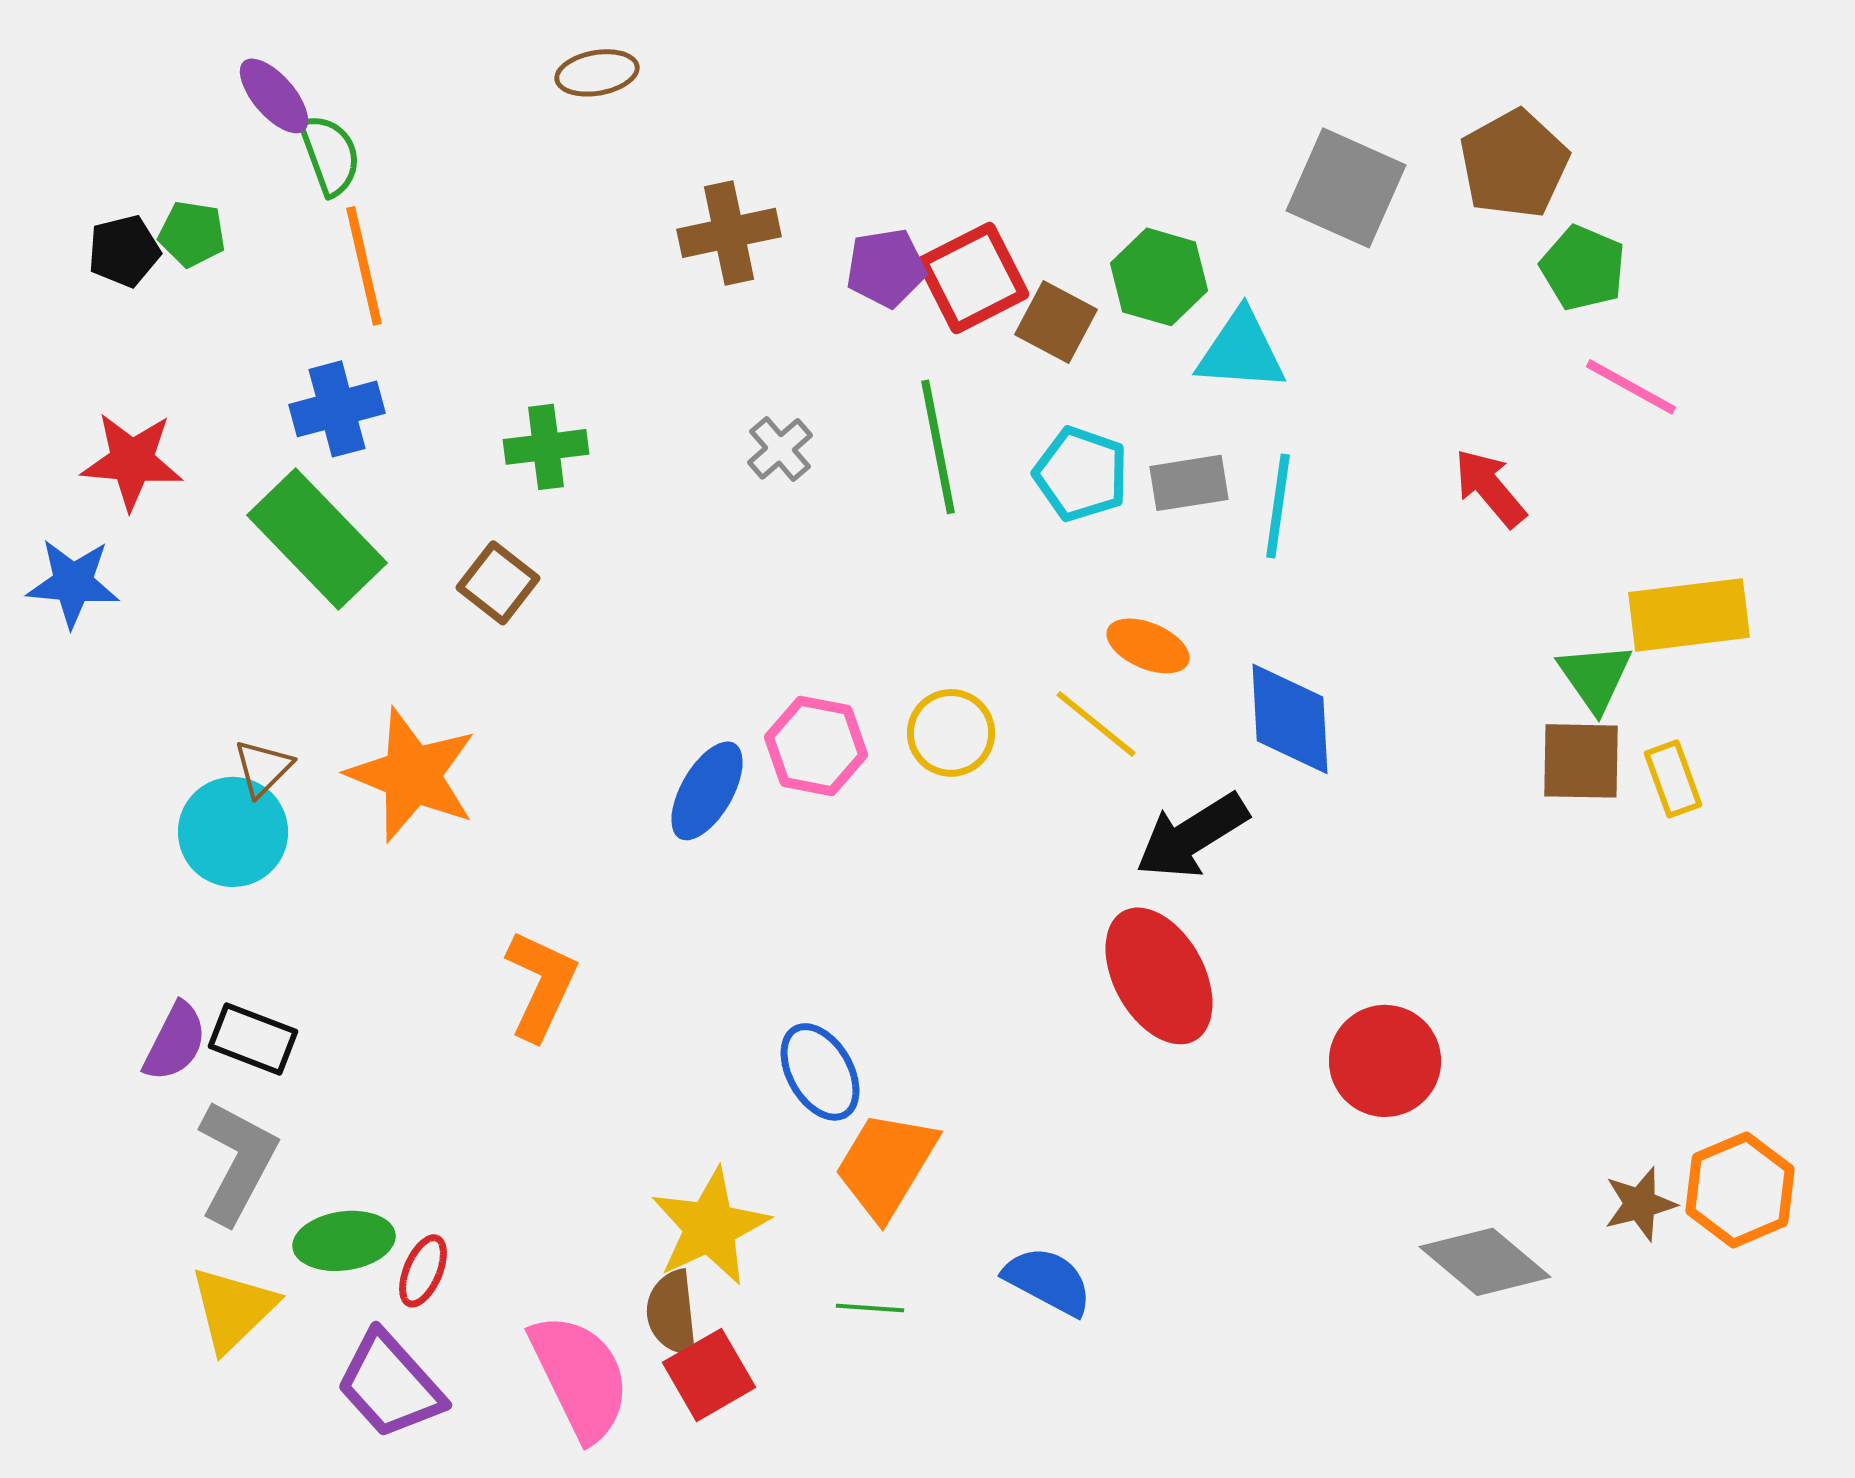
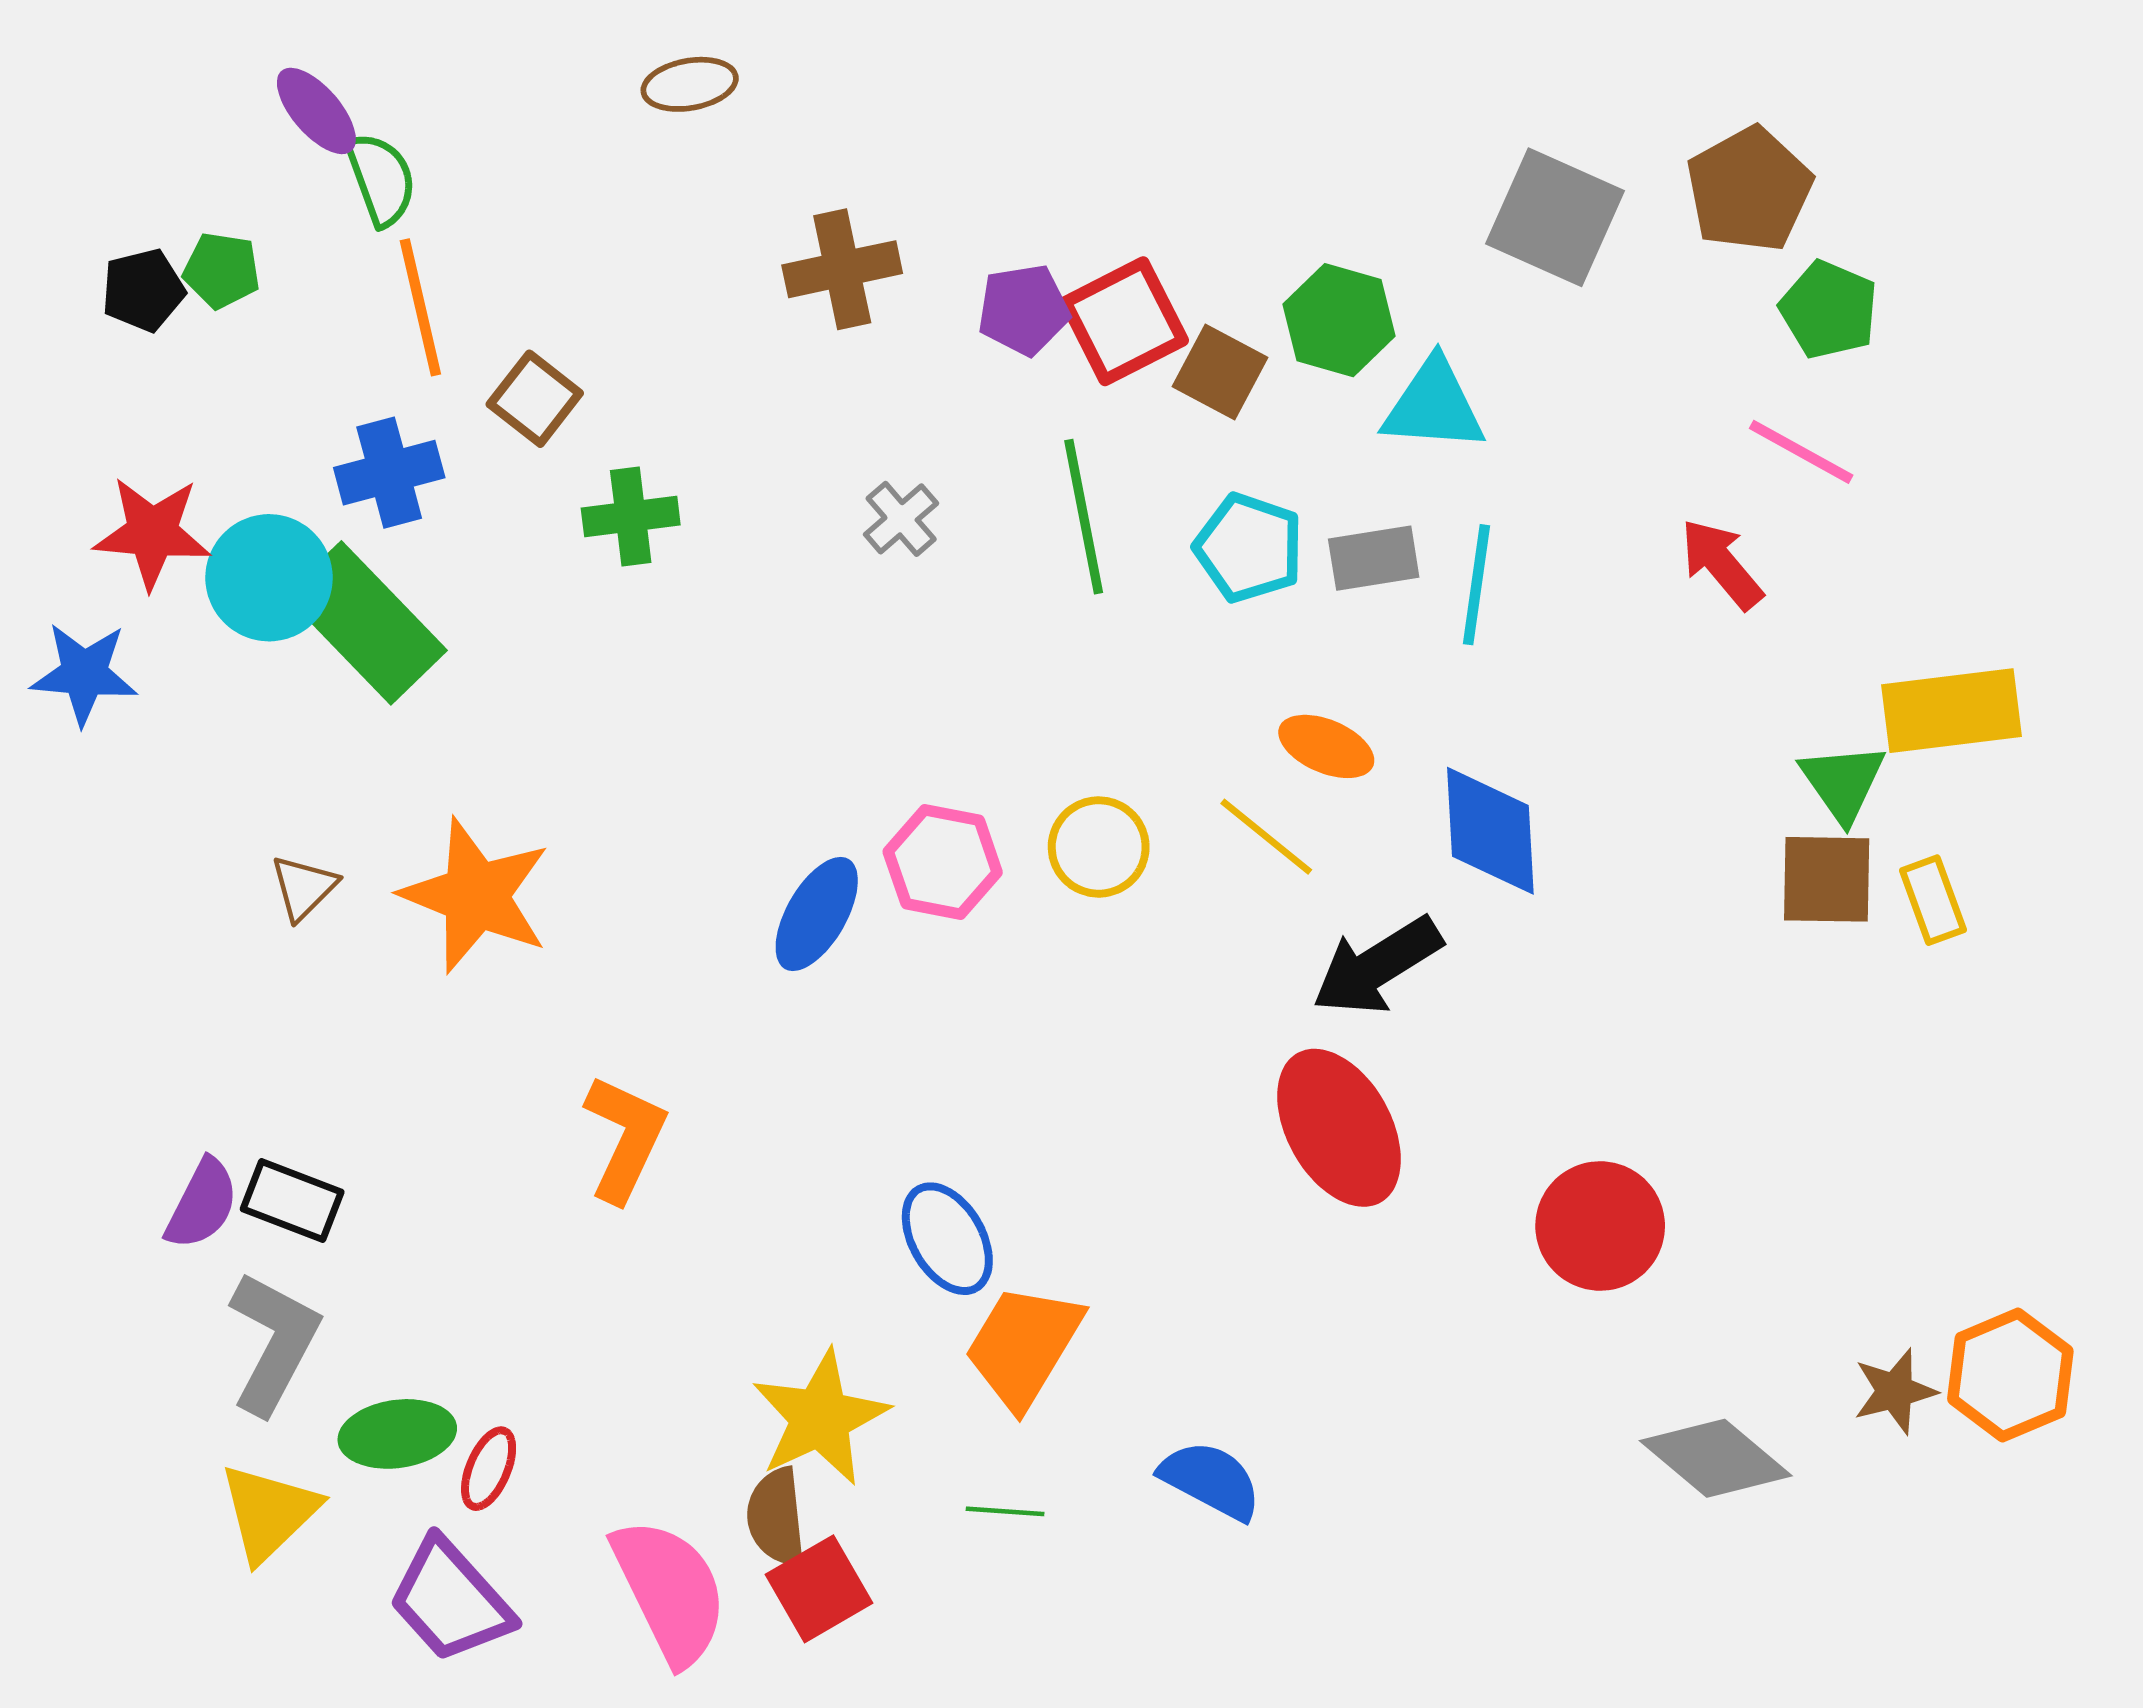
pink line: (1631, 387) -> (1801, 452), moved
brown square: (498, 583) -> (535, 399), moved
cyan circle: (233, 832) -> (269, 578), moved

